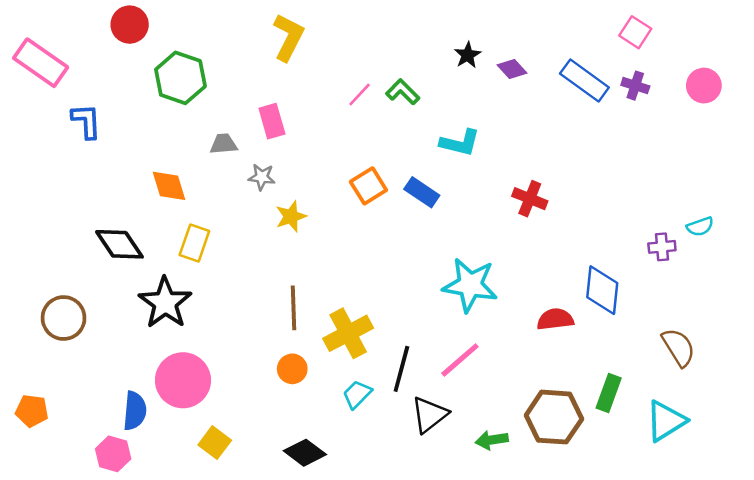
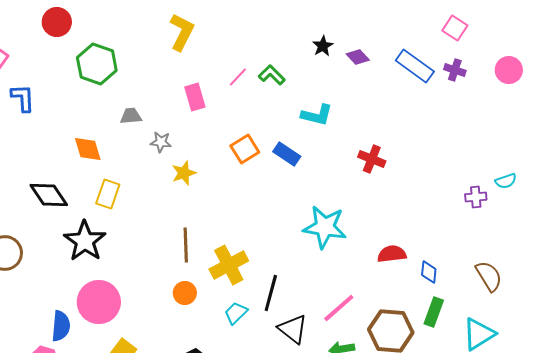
pink rectangle: (272, 121) -> (195, 97), moved
blue diamond: (602, 290) -> (429, 272), moved, size x0.6
pink line: (460, 360) -> (339, 308), moved
black triangle: (429, 415) -> (293, 329), turned -44

